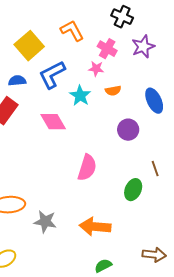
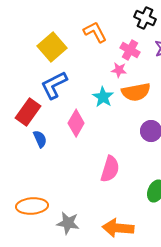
blue L-shape: (52, 75) -> (54, 85), moved
blue semicircle: (17, 81) -> (40, 139), moved, turned 72
orange semicircle: (113, 91) -> (136, 92), size x1.8
pink diamond: (53, 122) -> (76, 123), turned 60

